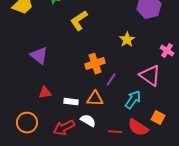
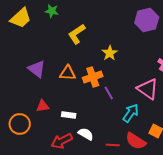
yellow star: (127, 40) -> (110, 53), moved
purple line: (111, 80) -> (109, 93), turned -64
orange triangle: (95, 99) -> (68, 73), moved
orange circle: (27, 123) -> (20, 124), moved

